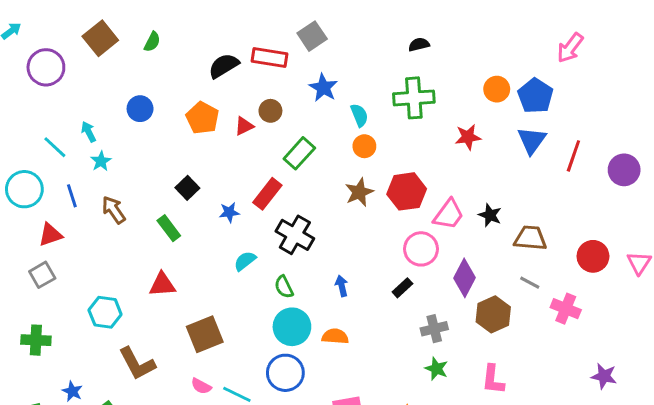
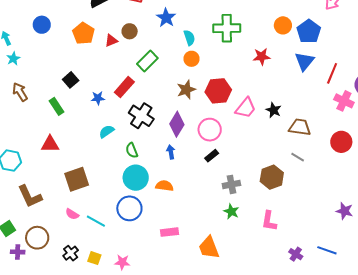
pink circle: (421, 249) -> (210, 130), moved
purple diamond: (464, 278) -> (177, 124), moved
pink cross: (566, 309) -> (344, 101), moved
purple star: (604, 376) -> (345, 211), moved

